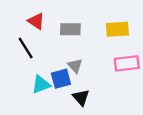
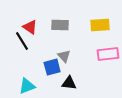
red triangle: (36, 21) -> (30, 27), moved
cyan triangle: (41, 85) -> (27, 86), moved
black triangle: (81, 97) -> (69, 83), turned -42

